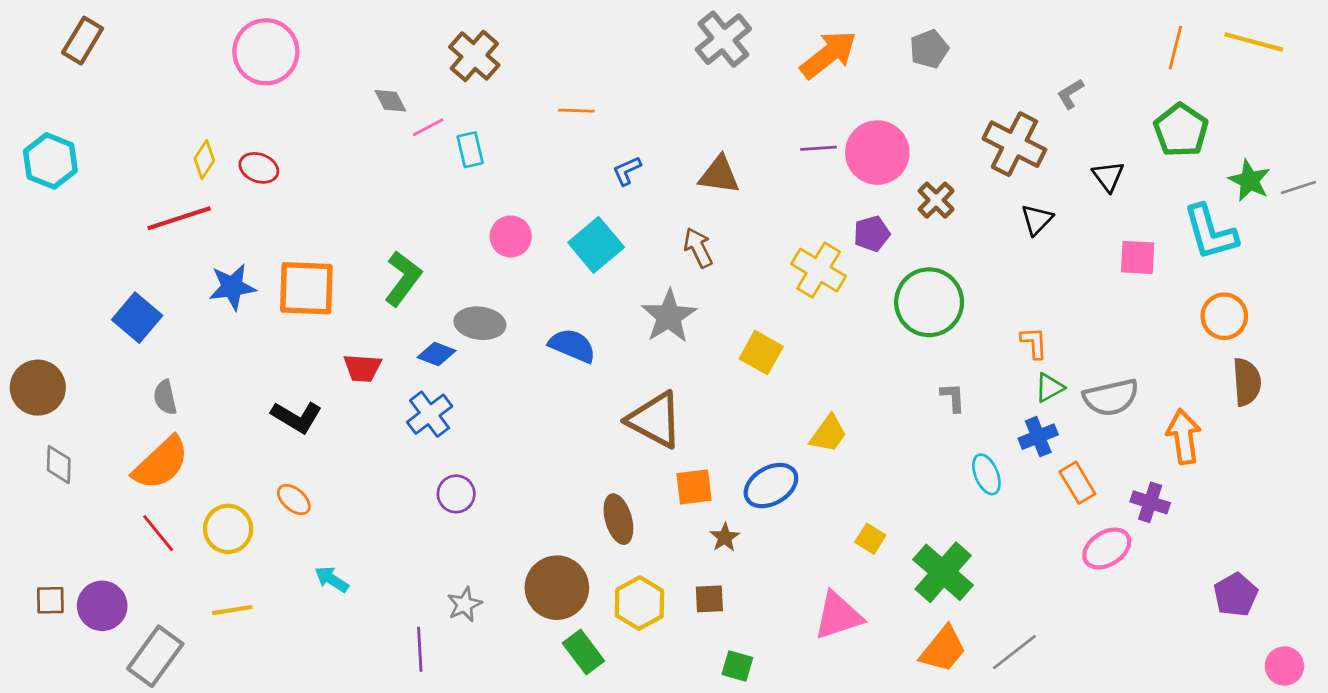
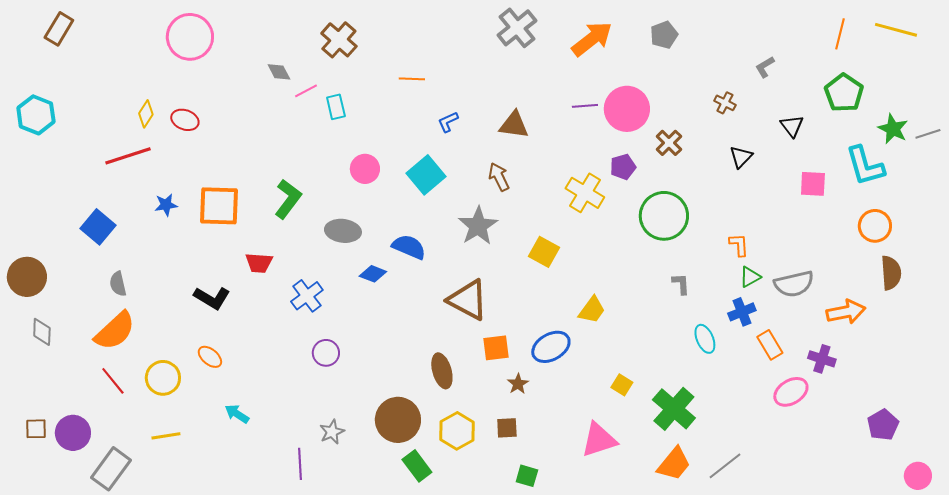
brown cross: (1014, 144) -> (725, 103), size x0.5
blue star: (232, 287) -> (166, 205), size x0.7
blue diamond: (437, 354) -> (373, 274), moved
orange arrow: (1184, 437) -> (846, 312), turned 87

